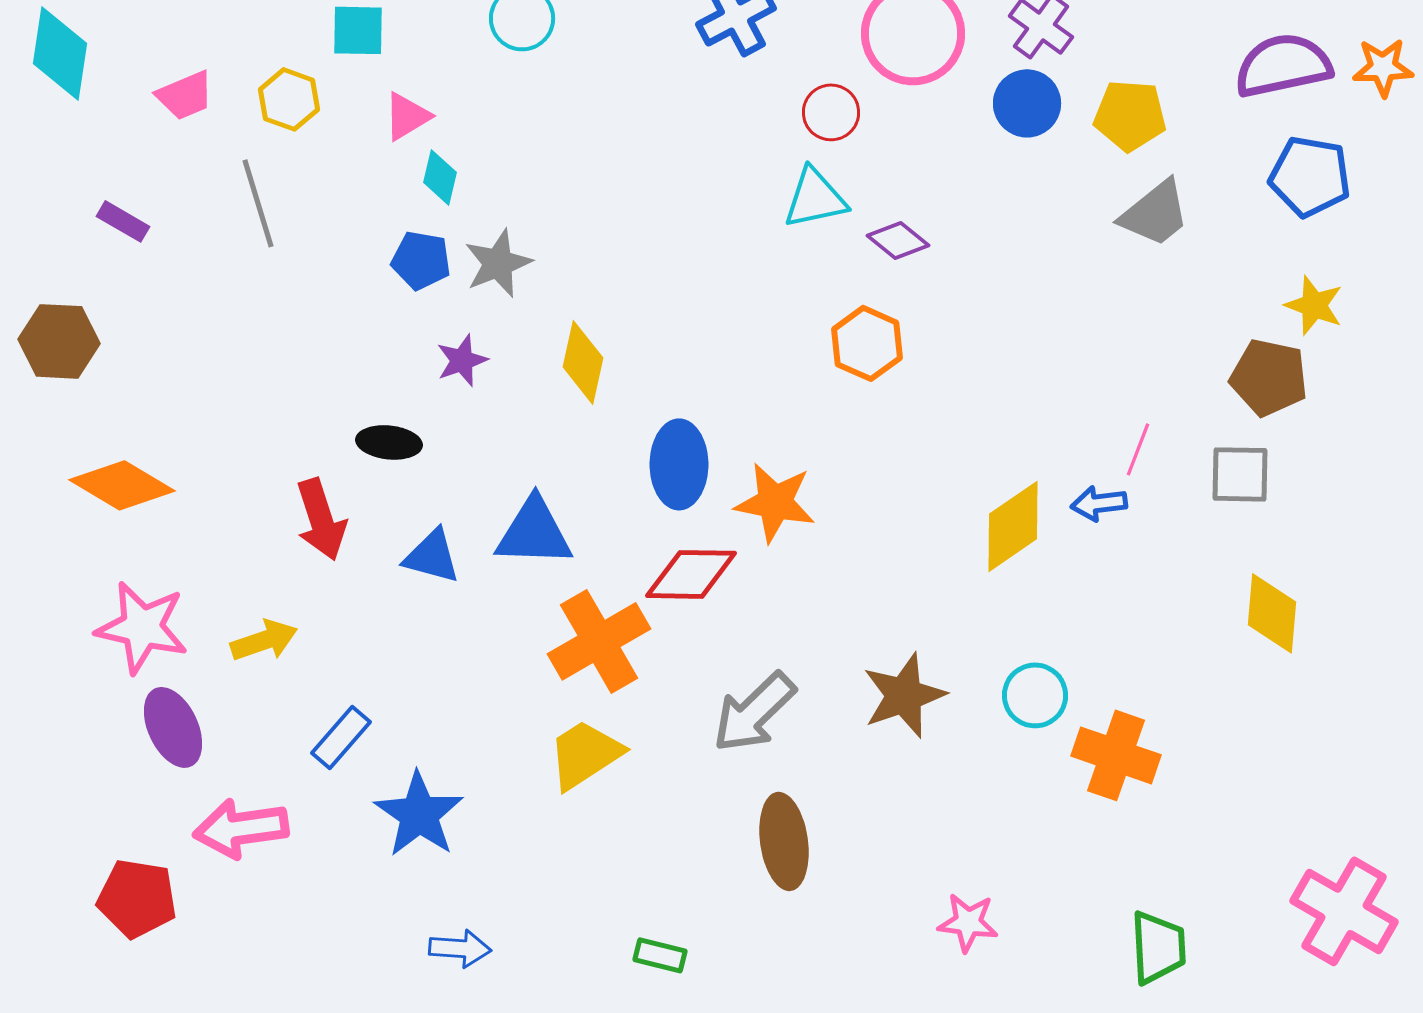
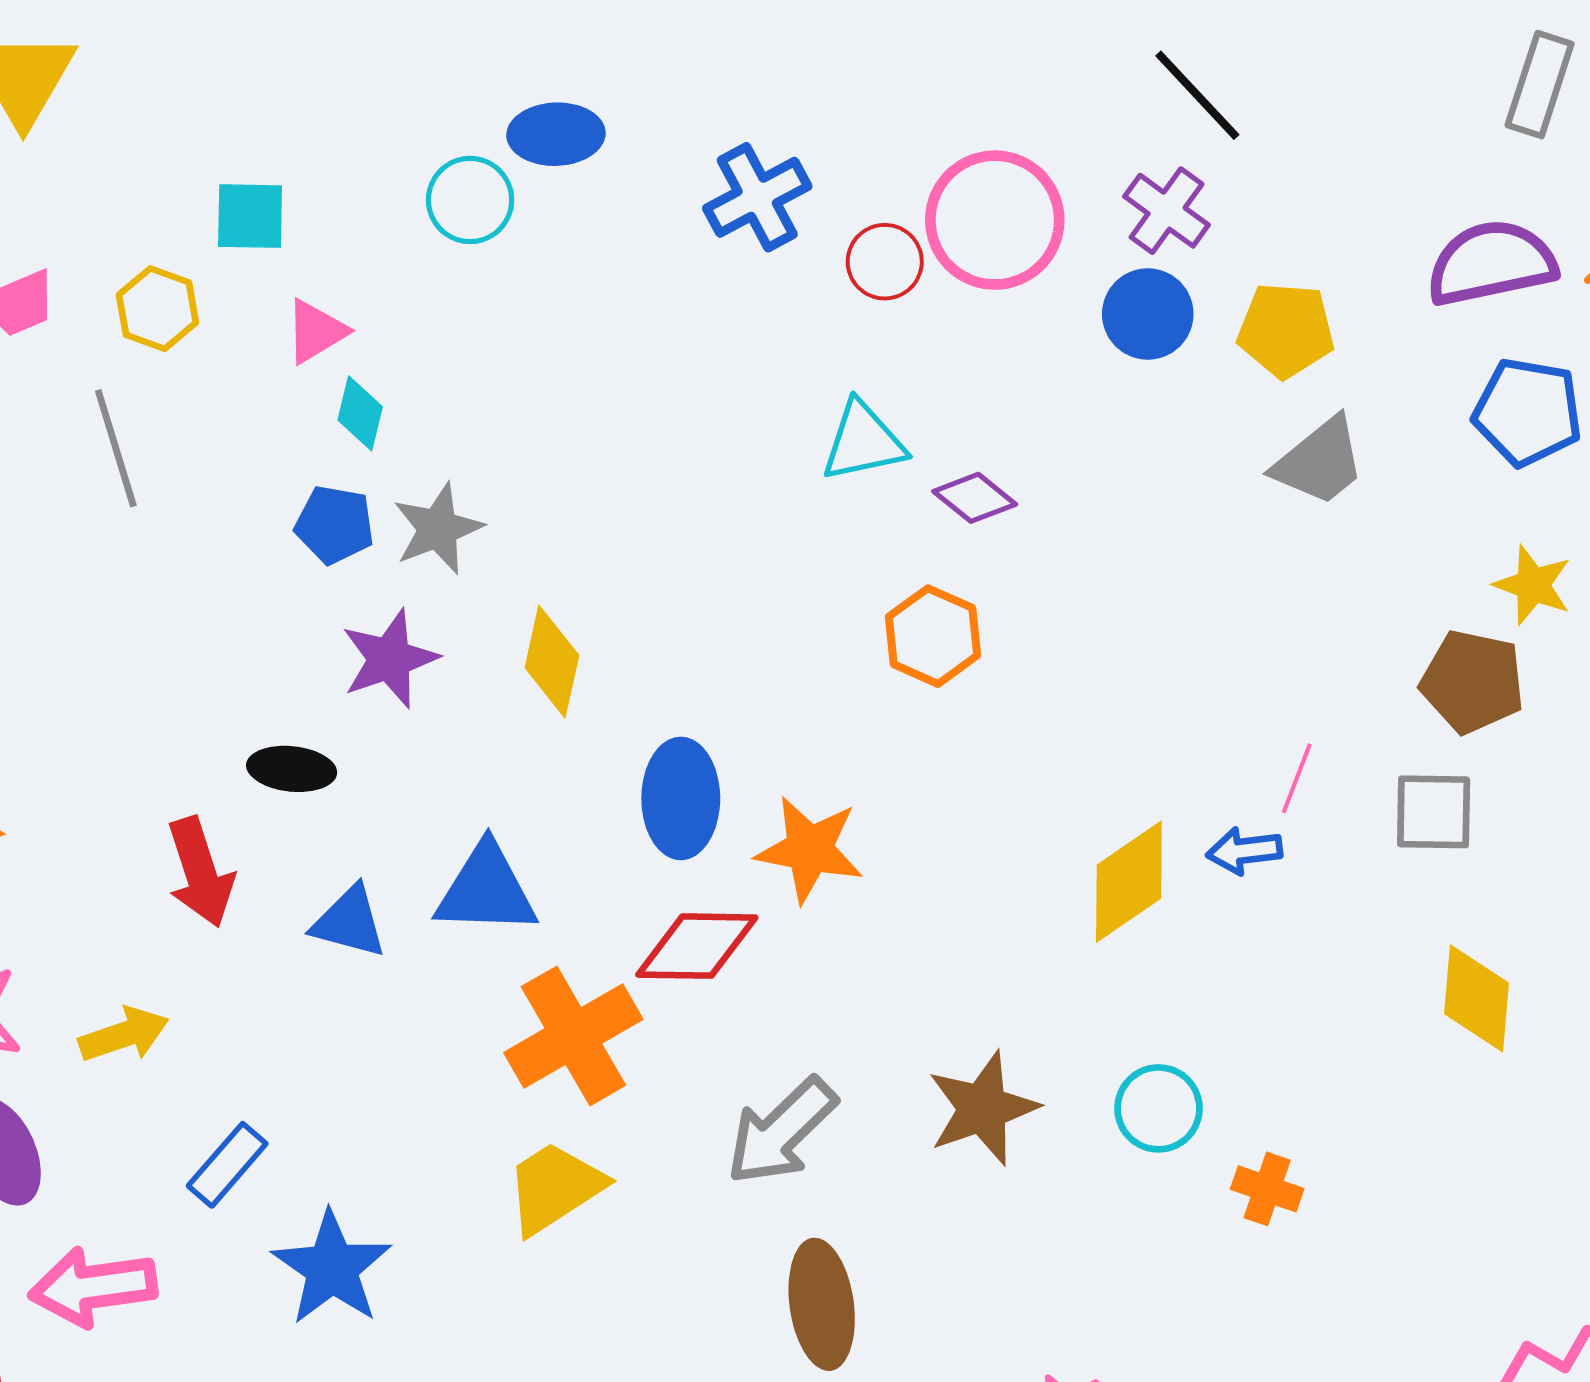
red circle: (831, 112) -> (885, 262), moved
purple star: (462, 360) -> (390, 659), size x1.4
orange cross: (1116, 755) -> (1267, 1189), size x0.6

